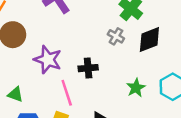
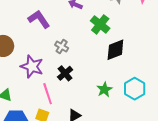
gray cross: (116, 36) -> (62, 47), moved
black cross: (88, 68) -> (65, 73), turned -35

